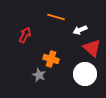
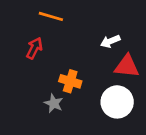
orange line: (56, 17) -> (51, 16), moved
red triangle: (92, 48) -> (127, 66), turned -36

